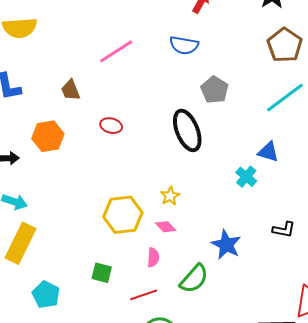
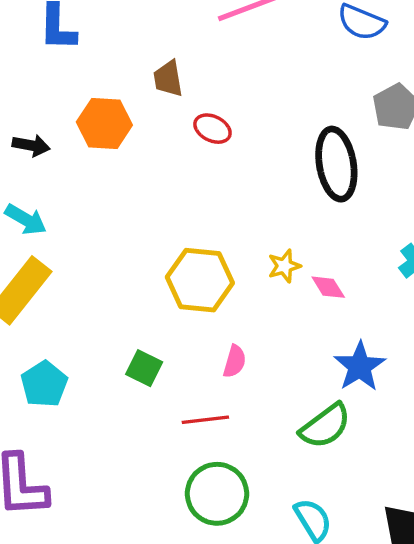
brown trapezoid: (71, 90) -> (168, 79), moved
pink diamond: (166, 227) -> (328, 287), moved
green semicircle: (194, 279) -> (325, 426), moved

